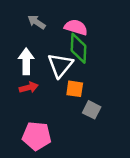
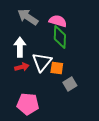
gray arrow: (37, 22) -> (28, 17), size x1.5
white triangle: (60, 65) -> (42, 62), moved
gray square: (92, 110) -> (70, 84), turned 32

